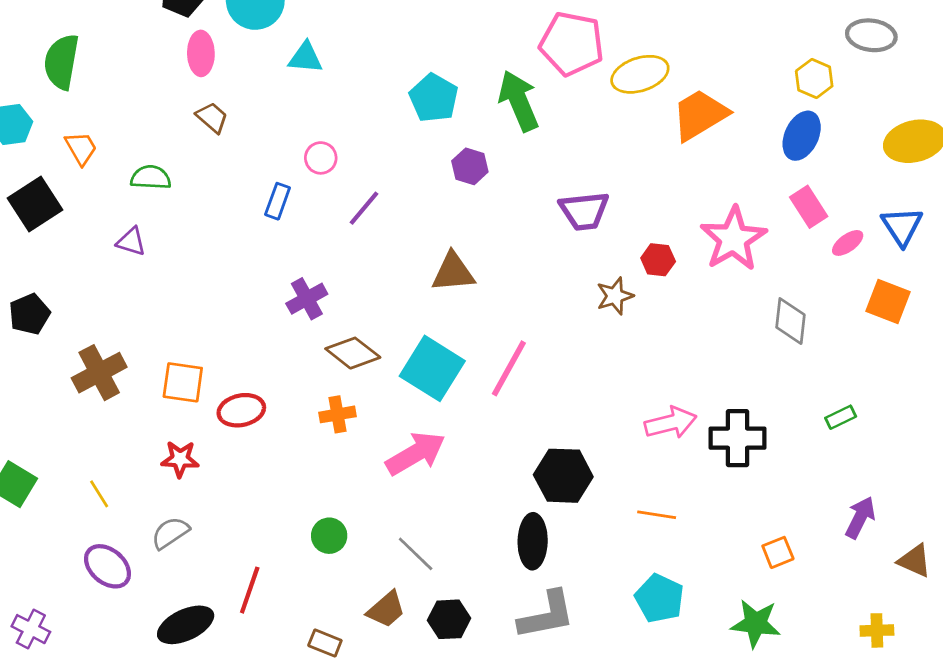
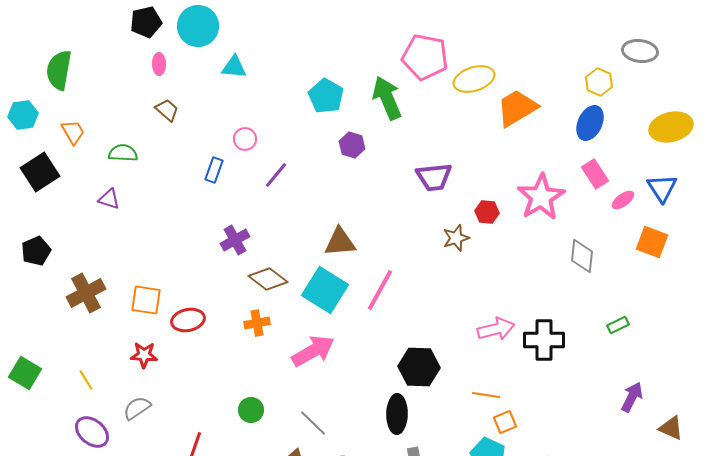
pink ellipse: (201, 53) -> (159, 64), size x0.7
brown triangle: (453, 272) -> (340, 242), moved
orange square: (778, 552) -> (505, 422), moved

